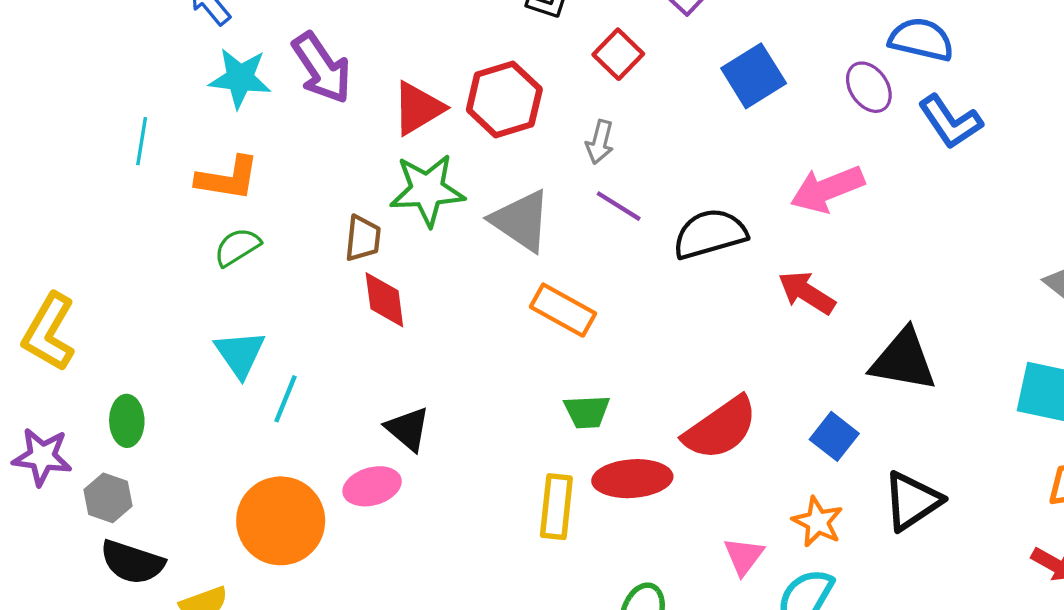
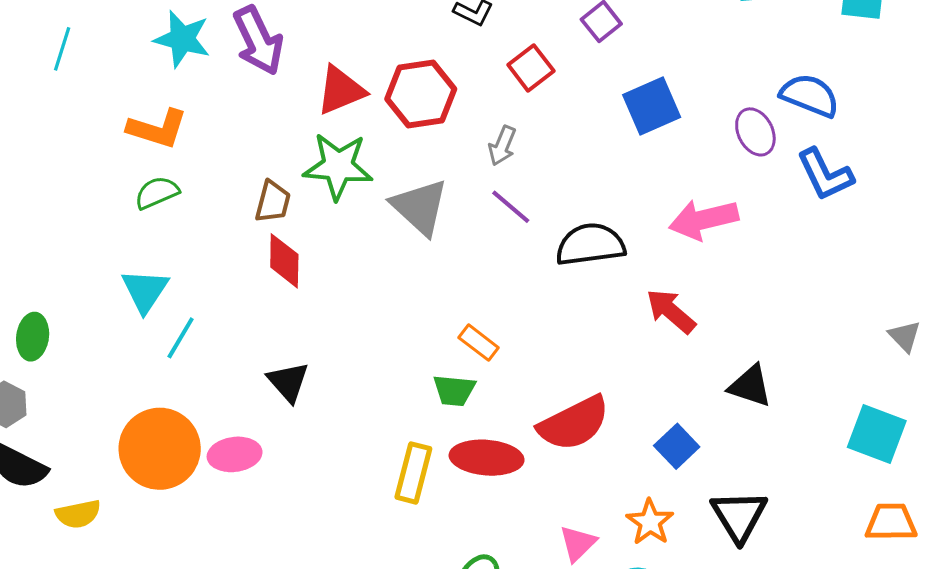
cyan line: (142, 141) -> (62, 49), moved
orange rectangle: (563, 310) -> (479, 343), moved, size x0.7
black triangle: (903, 360) -> (750, 386), size x0.7
pink ellipse: (372, 486) -> (235, 454), moved
black triangle: (912, 501) -> (739, 516), turned -36

